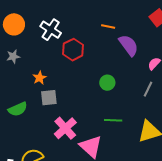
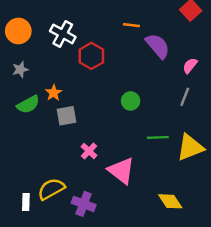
green circle: (107, 83) -> (131, 101), moved
green semicircle: (18, 109) -> (28, 105), moved
green line: (113, 120) -> (158, 137), moved
pink cross: (65, 128) -> (89, 151), size x0.6

